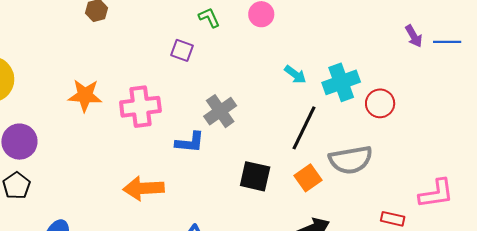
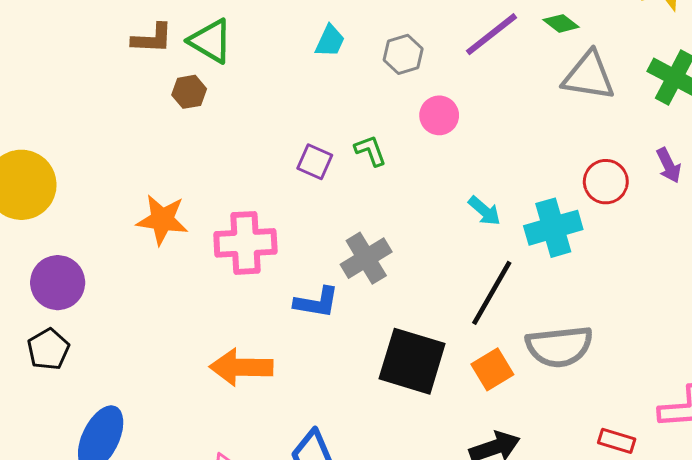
green L-shape: (209, 18) -> (370, 151), moved
red circle: (380, 103) -> (606, 182), moved
black square: (255, 176) -> (412, 361), size x1.4

